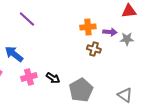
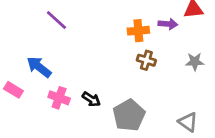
purple arrow: (110, 32) -> (168, 24), moved
gray star: (127, 39) -> (195, 62), moved
pink cross: (29, 77) -> (59, 98), turned 35

